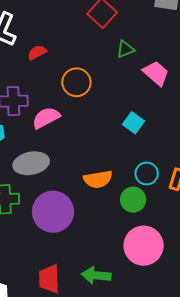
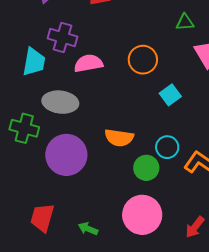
orange circle: (76, 82) -> (143, 60), moved
green arrow: (96, 275) -> (88, 229), size x0.7

